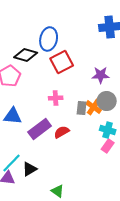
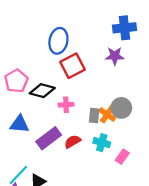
black diamond: (26, 55) -> (42, 91), moved
purple star: (101, 75) -> (115, 56), moved
cyan cross: (108, 130) -> (102, 143), moved

